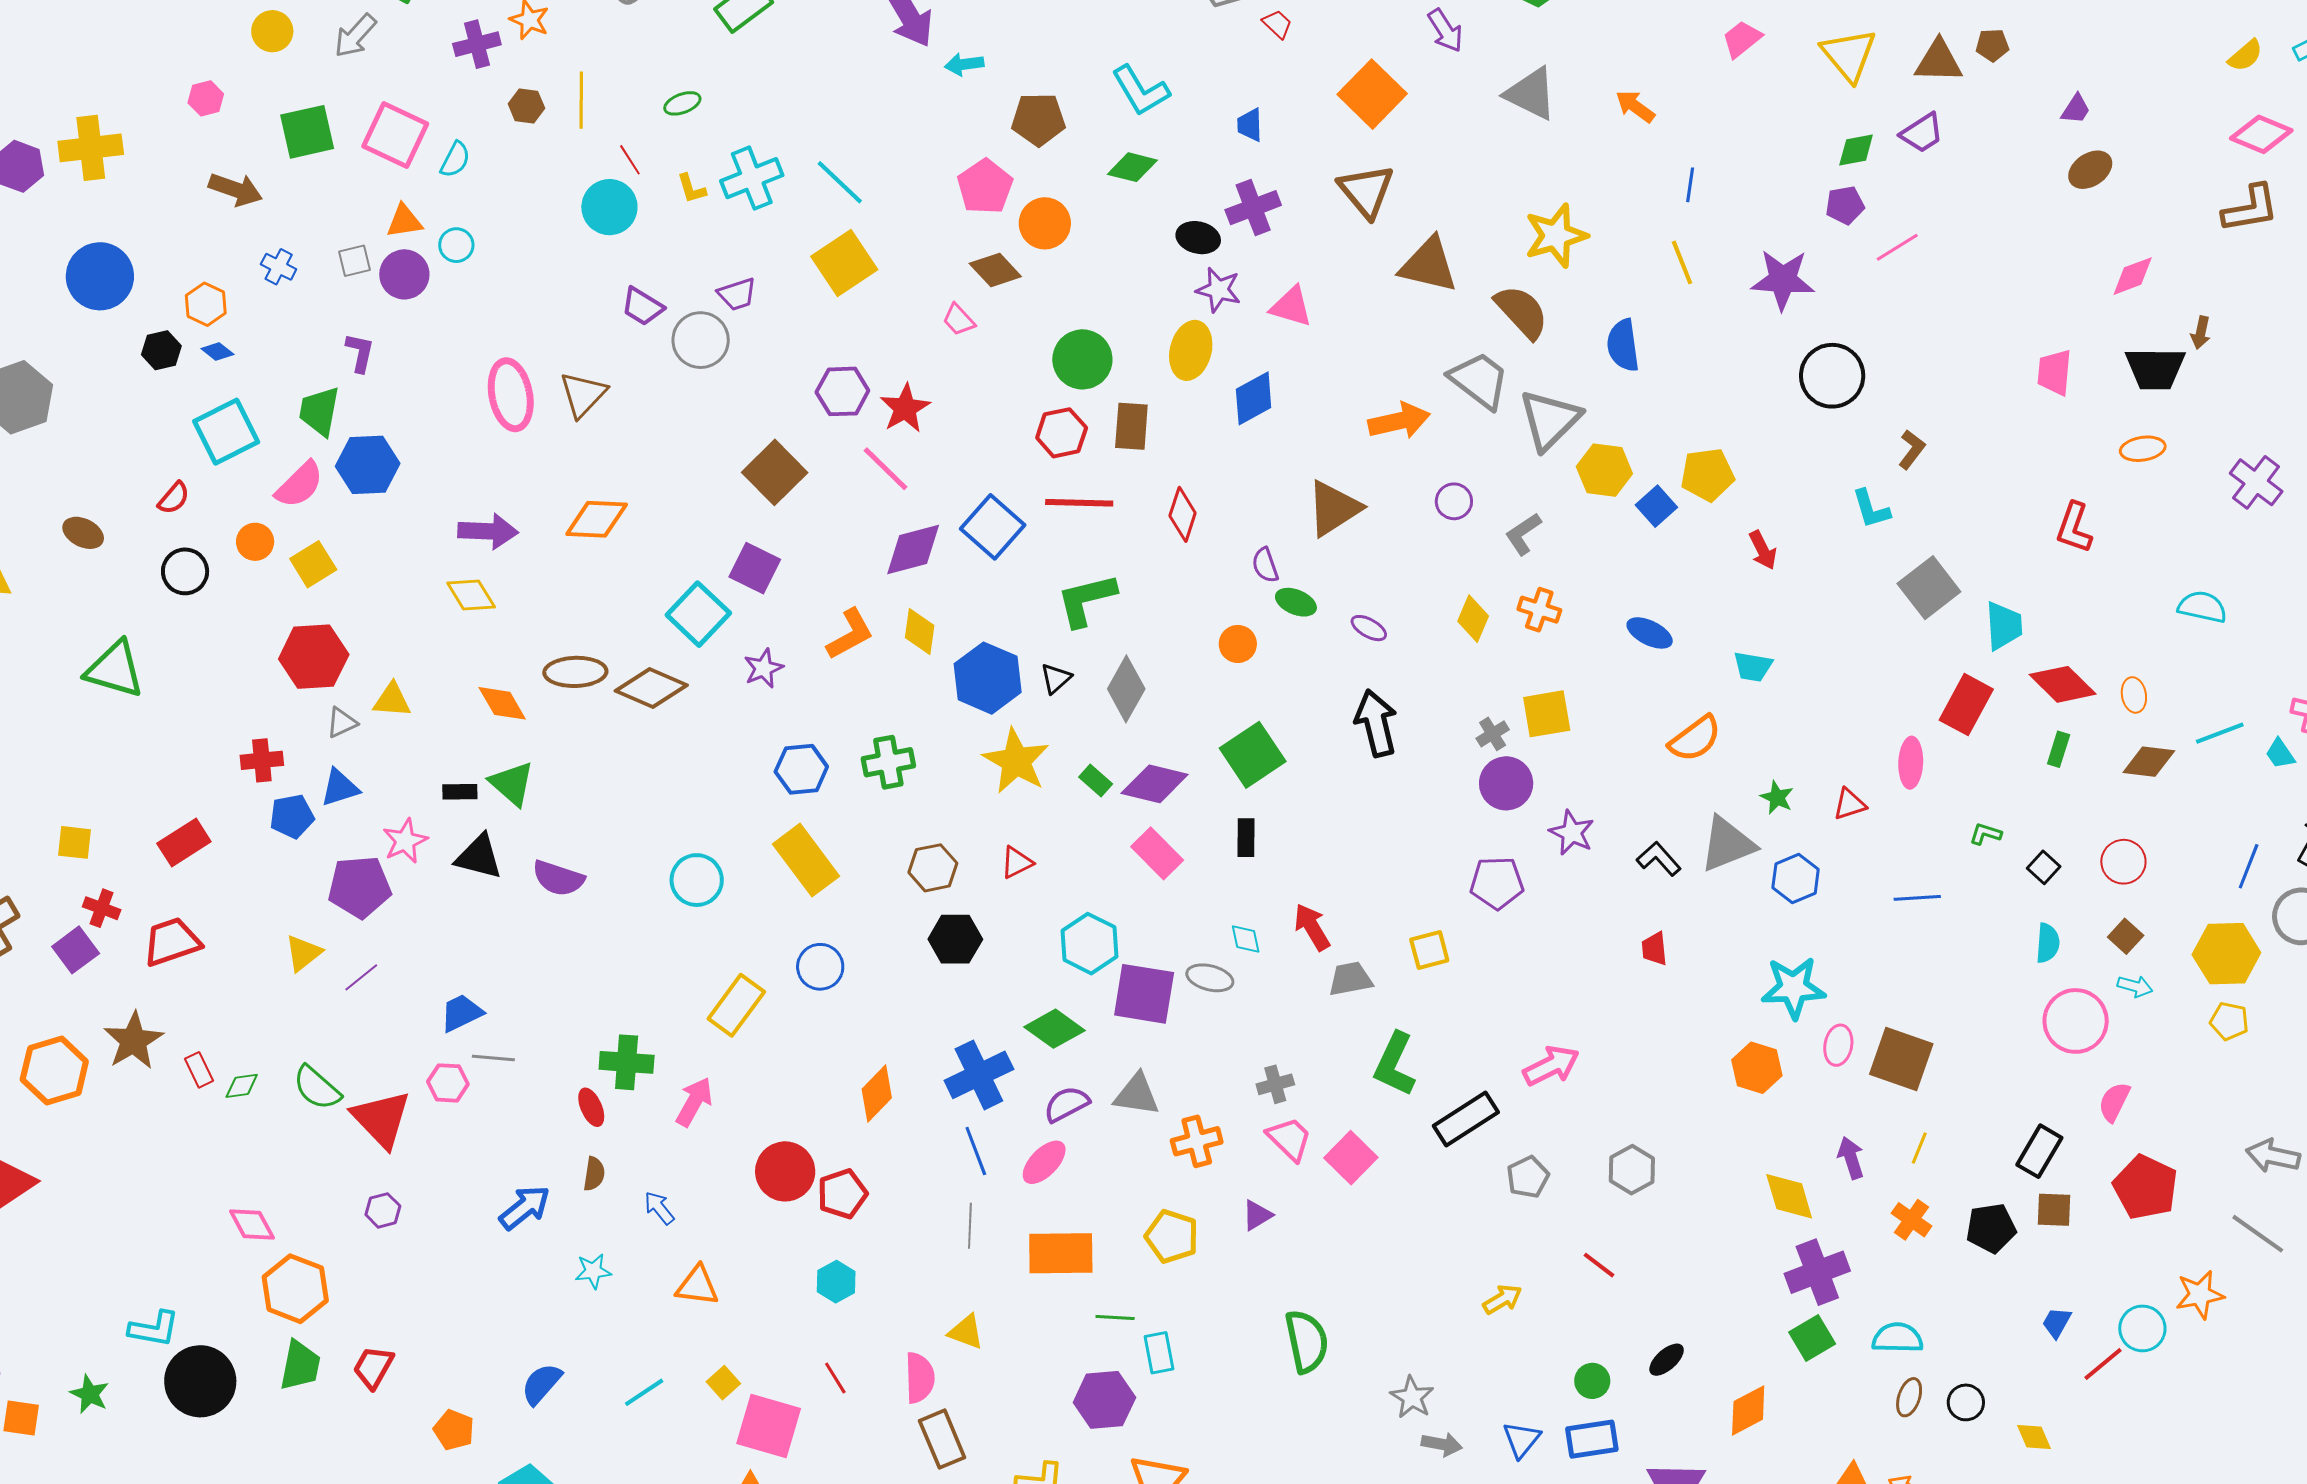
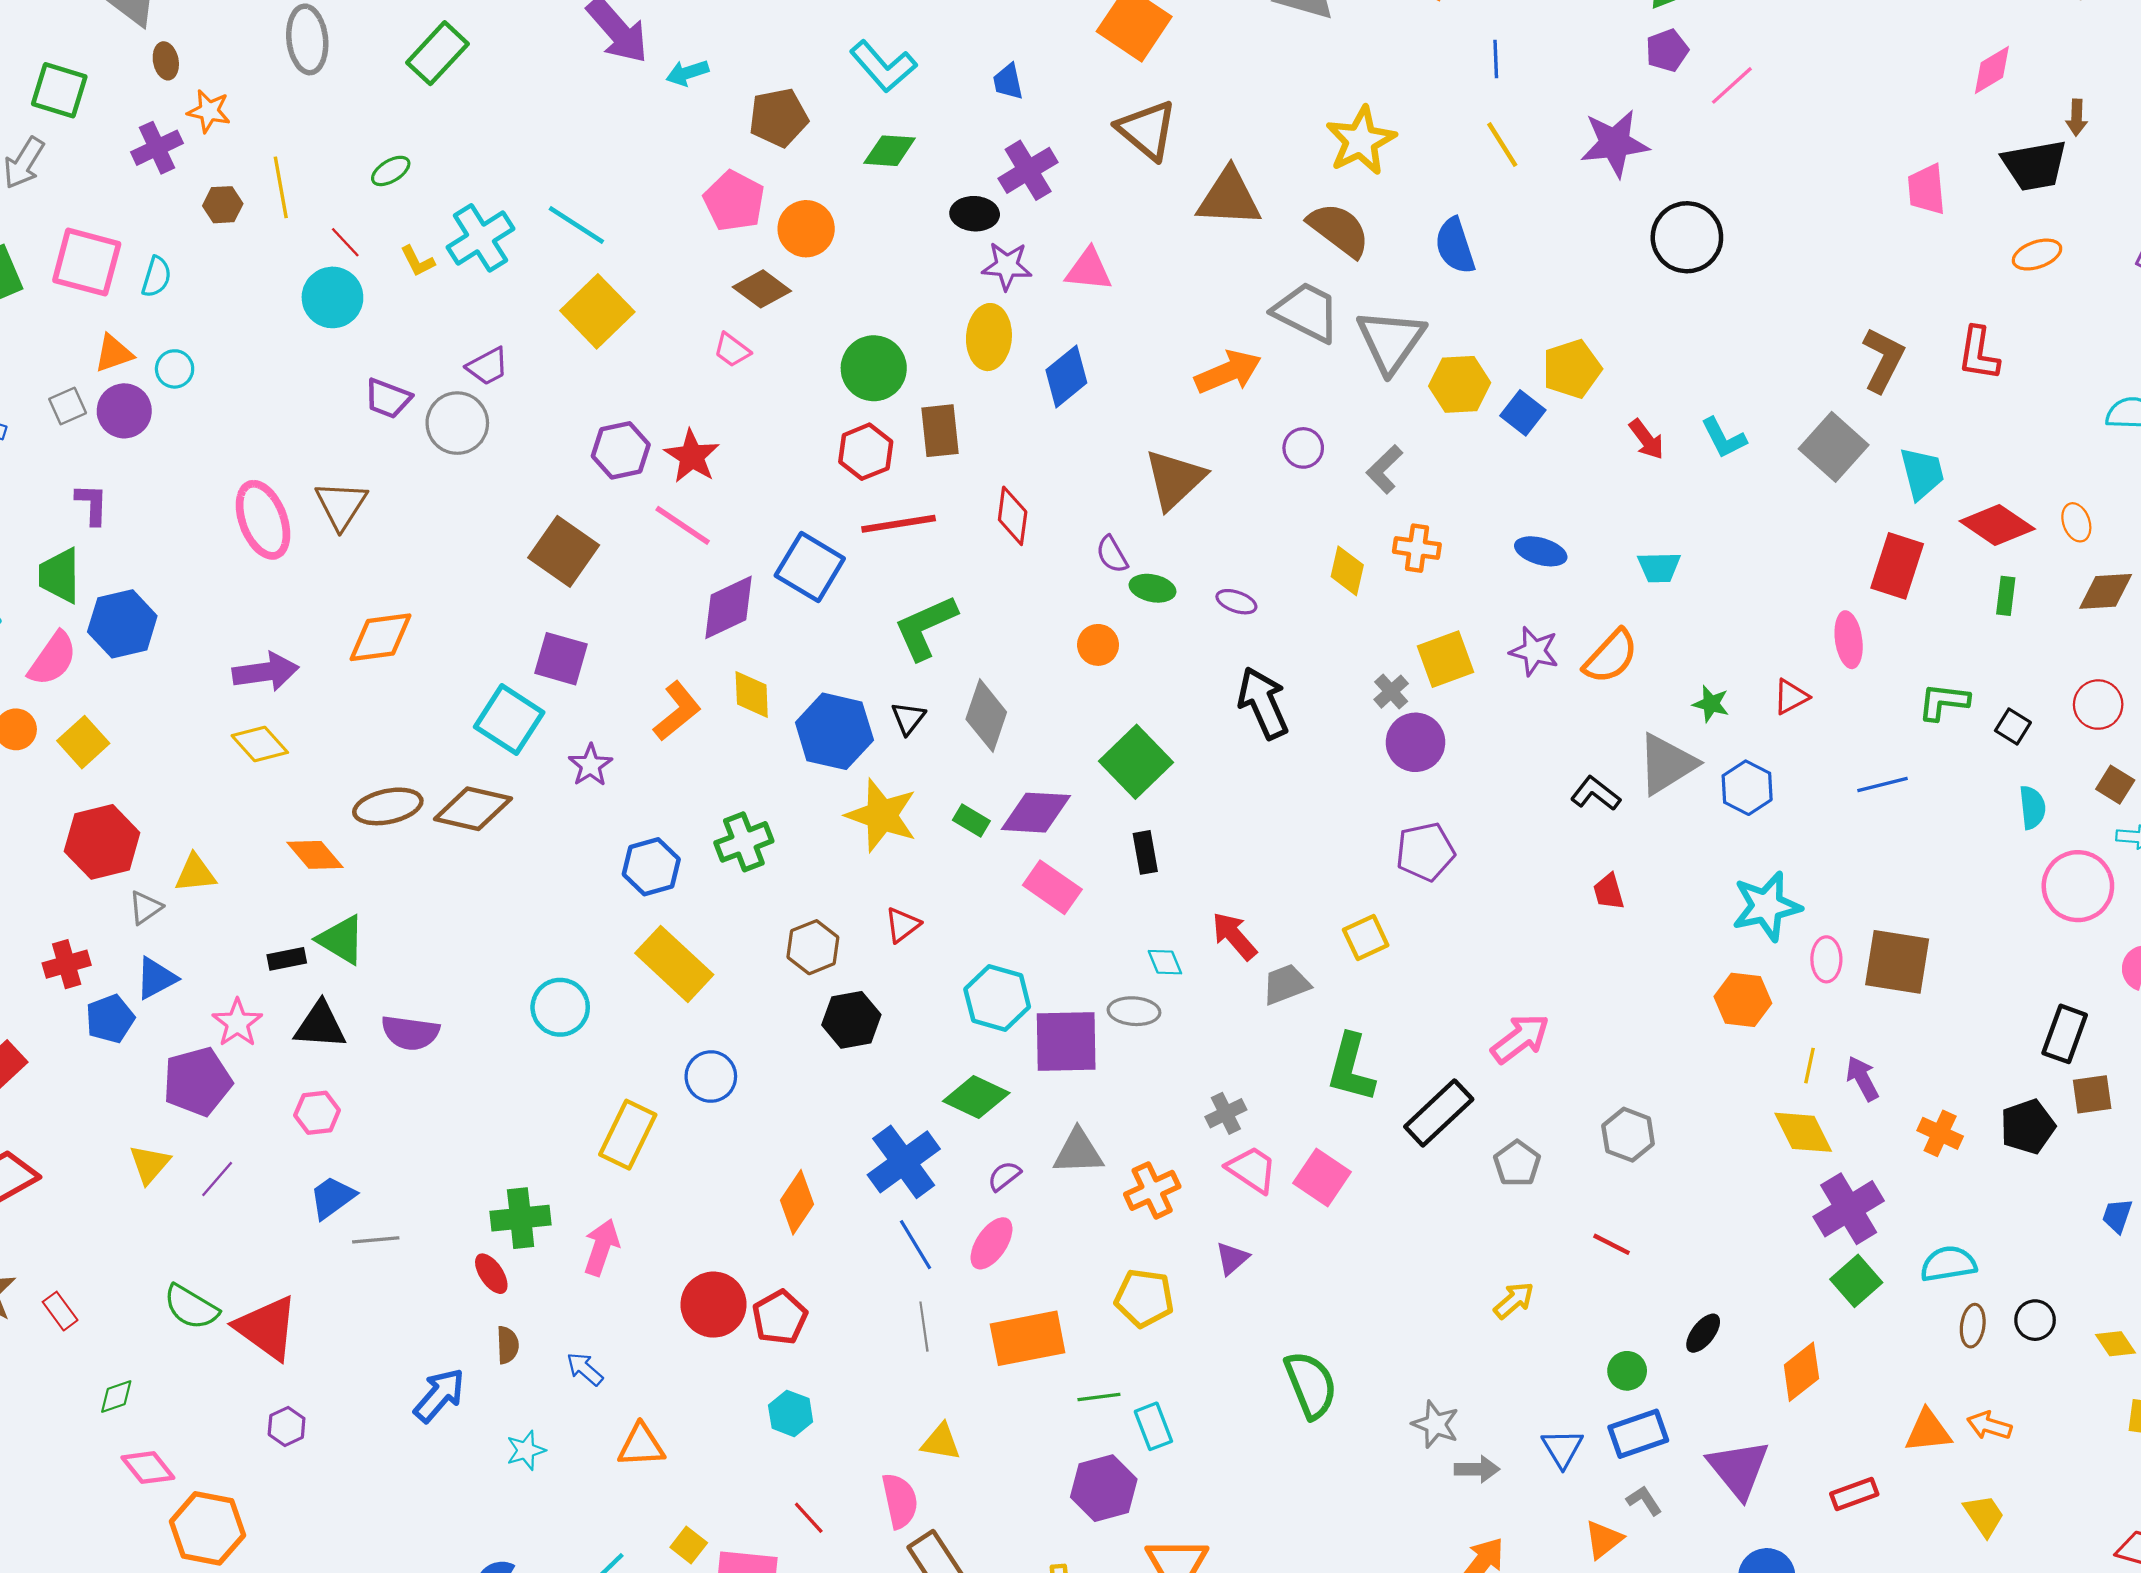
brown L-shape: (1912, 449) -> (1883, 360), moved, size x1.5
cyan L-shape: (1871, 509) -> (1724, 438), moved
purple star: (1572, 833) -> (1534, 651), moved
green L-shape: (1985, 834) -> (1943, 702), size x1.5
pink hexagon: (448, 1083) -> (317, 1113), moved
green diamond: (242, 1086) -> (116, 1396), moved
purple semicircle: (1067, 1104) -> (1004, 1176), size x0.7
yellow line: (1919, 1148) -> (1809, 1066), moved

